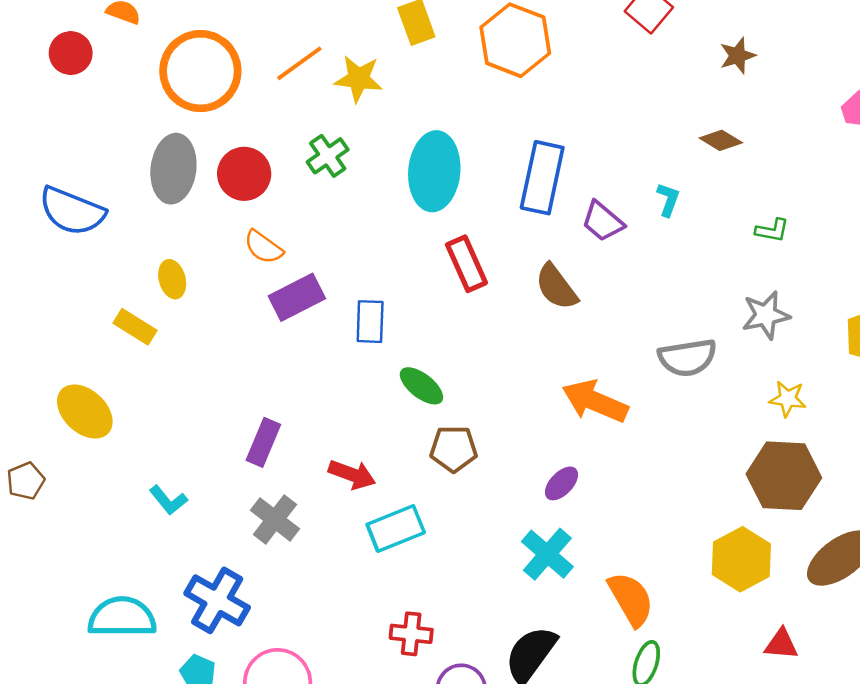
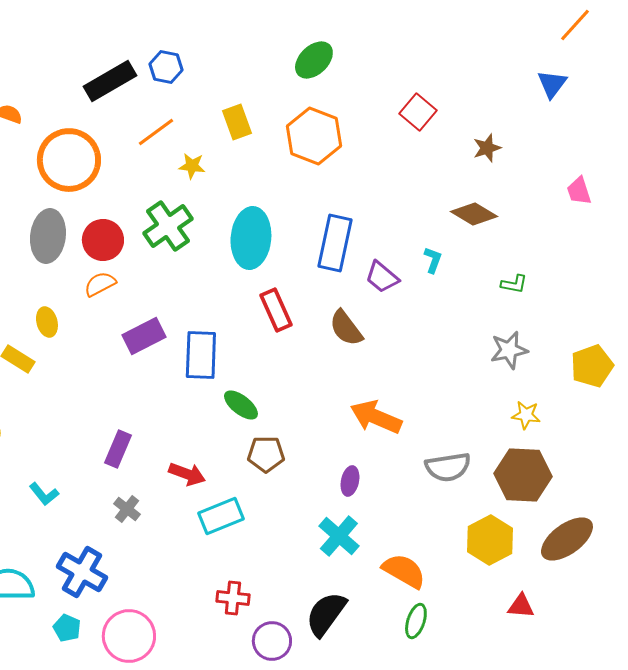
orange line: (299, 63) -> (156, 132), moved
yellow star: (358, 79) -> (192, 166), size x0.7
brown diamond: (721, 140) -> (474, 214), size x1.4
green cross: (328, 156) -> (168, 226), size x1.5
orange semicircle: (263, 247) -> (100, 284), moved, turned 116
blue rectangle: (370, 322) -> (201, 355), size x1.4
gray semicircle: (687, 358) -> (448, 467), moved
purple ellipse: (561, 483) -> (350, 481), turned -32
gray cross: (275, 519) -> (127, 509), size x0.7
orange semicircle: (631, 599) -> (404, 571), turned -30

